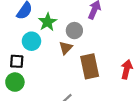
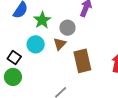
cyan circle: (31, 41) -> (36, 44), moved
black square: (17, 61) -> (14, 58), turned 32

